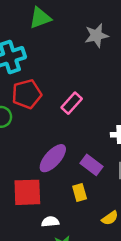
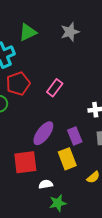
green triangle: (40, 18) -> (28, 32), moved
purple rectangle: (91, 165) -> (75, 136), turned 36
yellow rectangle: (80, 192) -> (67, 159), size x1.5

